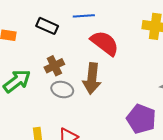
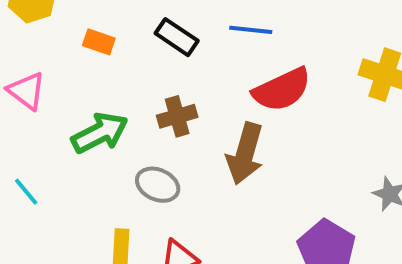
red semicircle: (105, 43) -> (282, 90), turned 108
gray ellipse: (62, 90) -> (158, 185), moved

